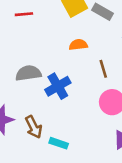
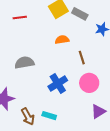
blue cross: (58, 86) -> (58, 83), moved
brown arrow: (34, 127) -> (28, 117), moved

